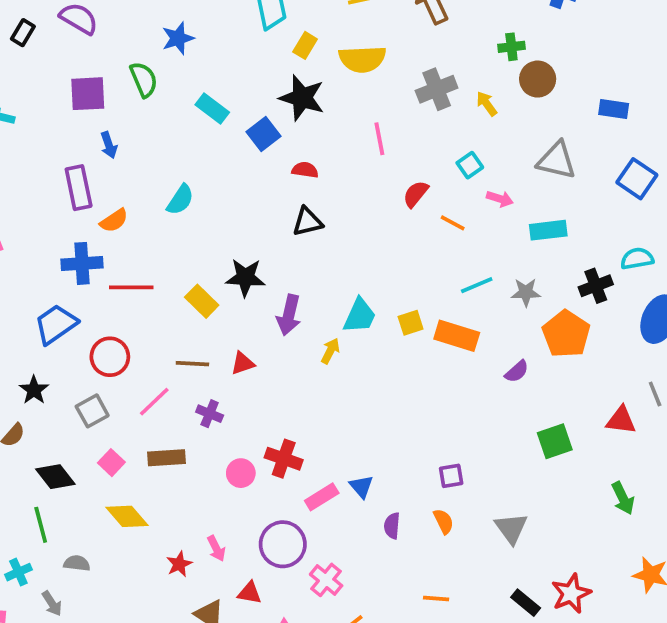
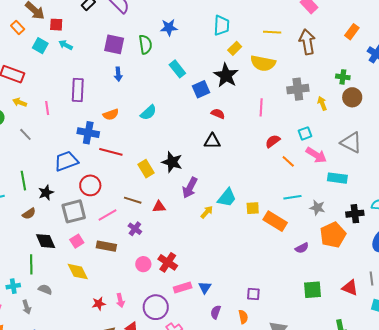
purple rectangle: (79, 188) -> (78, 90), moved
pink arrow: (500, 199) -> (316, 155), size x1.5
gray square: (92, 411) -> (74, 211), size x1.4

